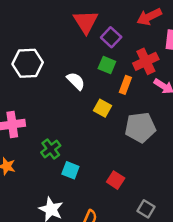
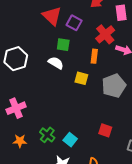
green square: (107, 65) -> (63, 45), moved
green cross: (51, 149) -> (47, 135), moved
cyan square: (70, 170) -> (70, 140), moved, turned 32

